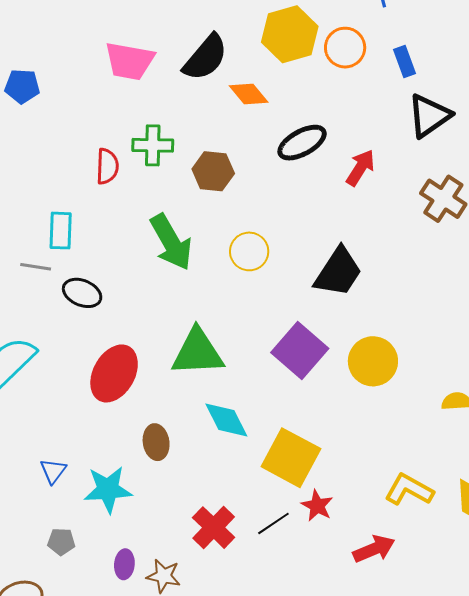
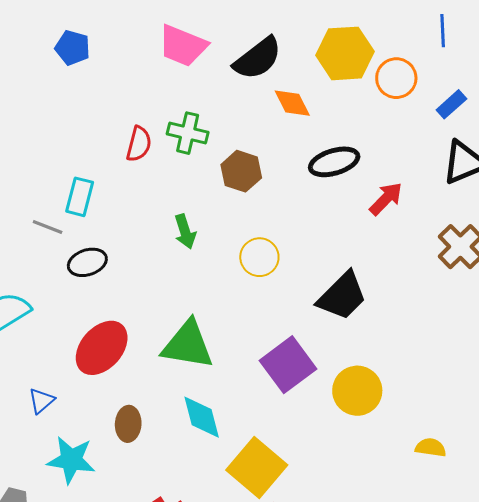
blue rectangle: (404, 62) -> (451, 104), turned 56
green arrow: (171, 242) -> (185, 232), size x0.6
black ellipse: (82, 293) -> (87, 262), turned -54
blue triangle: (53, 471) -> (41, 401), moved

